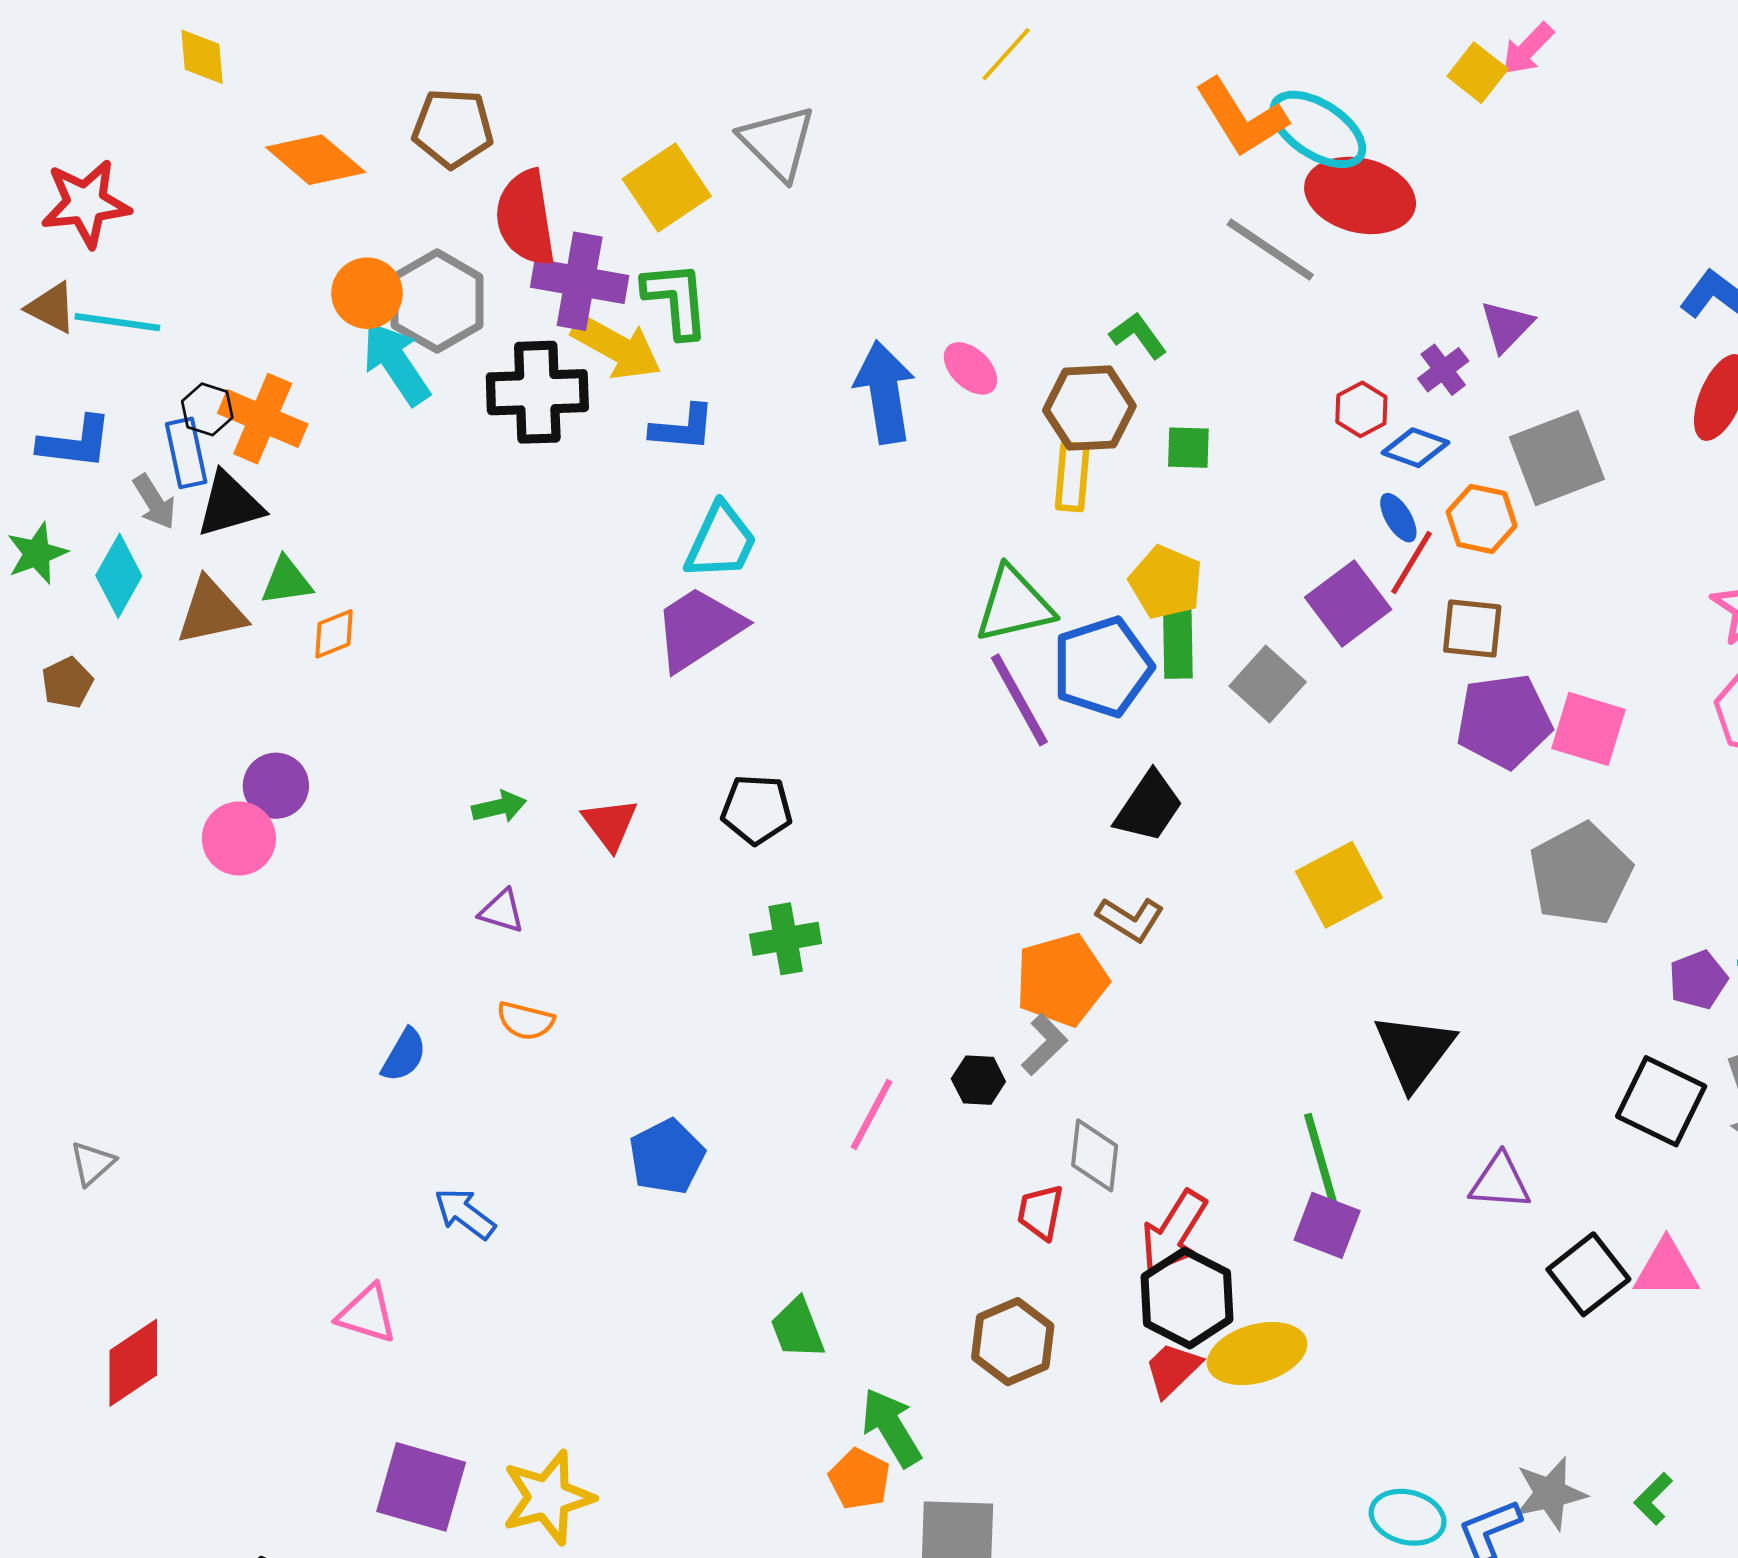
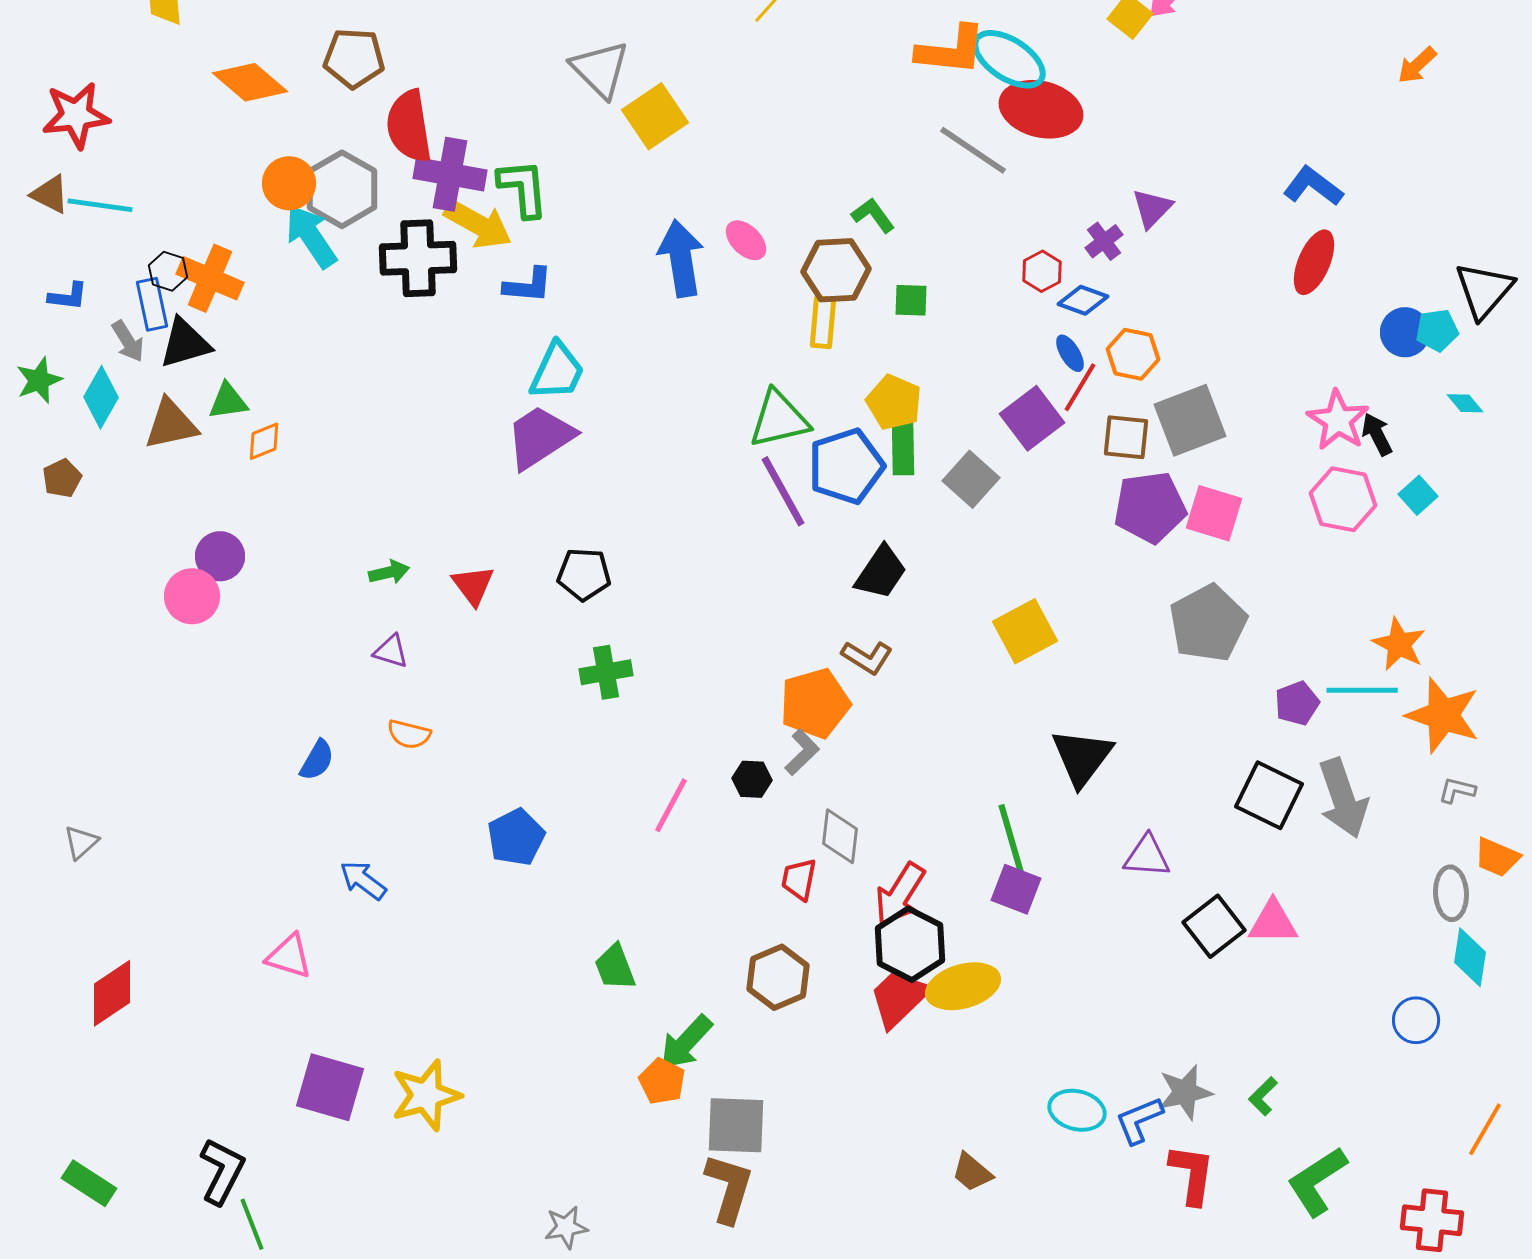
orange L-shape: (1241, 118) -> (951, 50), turned -52
yellow square: (667, 188) -> (655, 116), moved
blue L-shape: (75, 442) -> (68, 296), size x0.7
gray square: (1557, 458) -> (1190, 420), moved
red trapezoid: (1173, 1369) -> (899, 998), size x1.4
green arrow: (891, 1427) -> (686, 1042), turned -106

